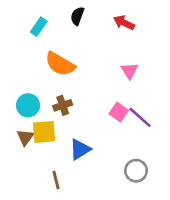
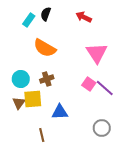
black semicircle: (77, 16) -> (46, 14), moved
red arrow: (124, 23) -> (84, 17), moved
pink triangle: (129, 71) -> (97, 53), size x1.6
blue triangle: (80, 149) -> (60, 112), turned 30

